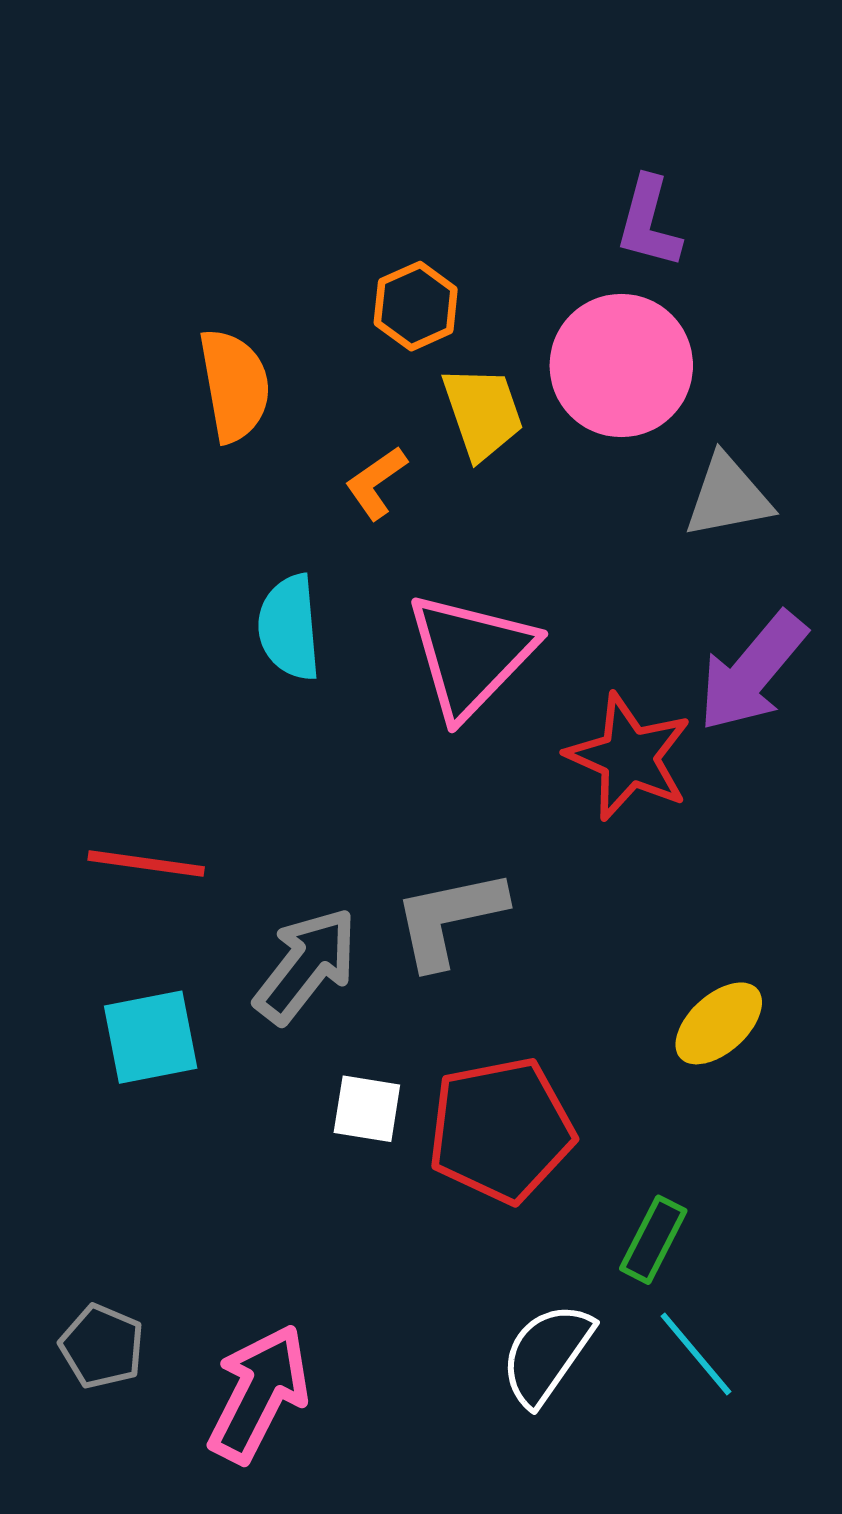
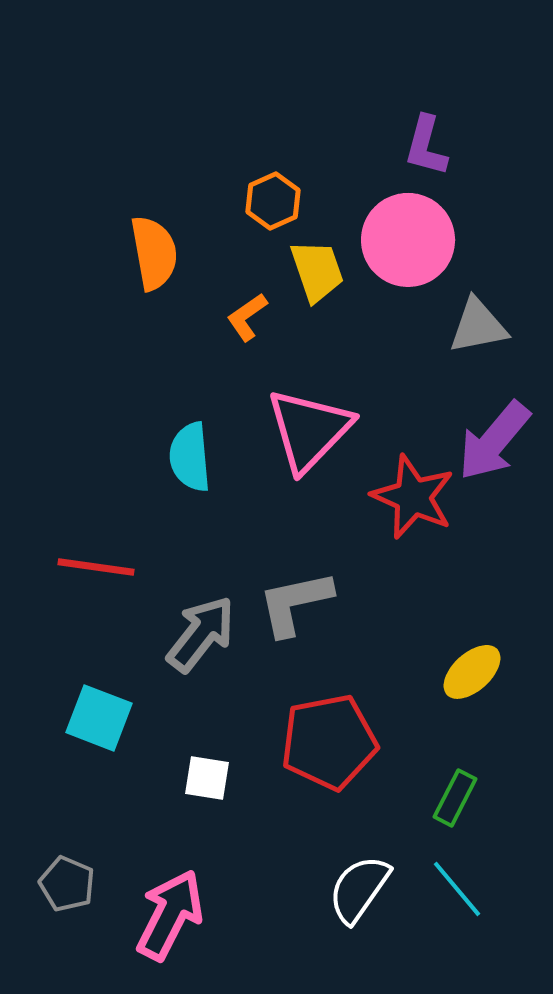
cyan semicircle: (289, 627) -> (190, 457), moved
cyan square: (151, 1037) -> (99, 718), moved, turned 32
white square: (367, 1109) -> (207, 778), moved
green rectangle: (653, 1240) -> (455, 798), moved

